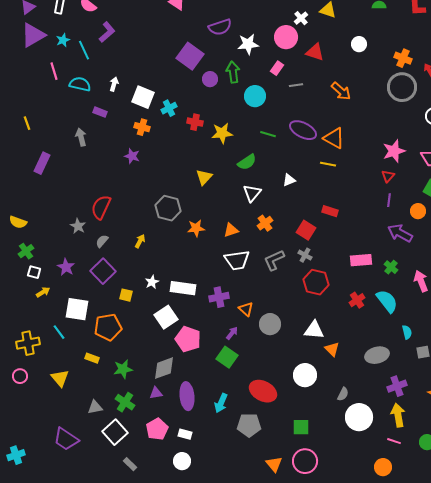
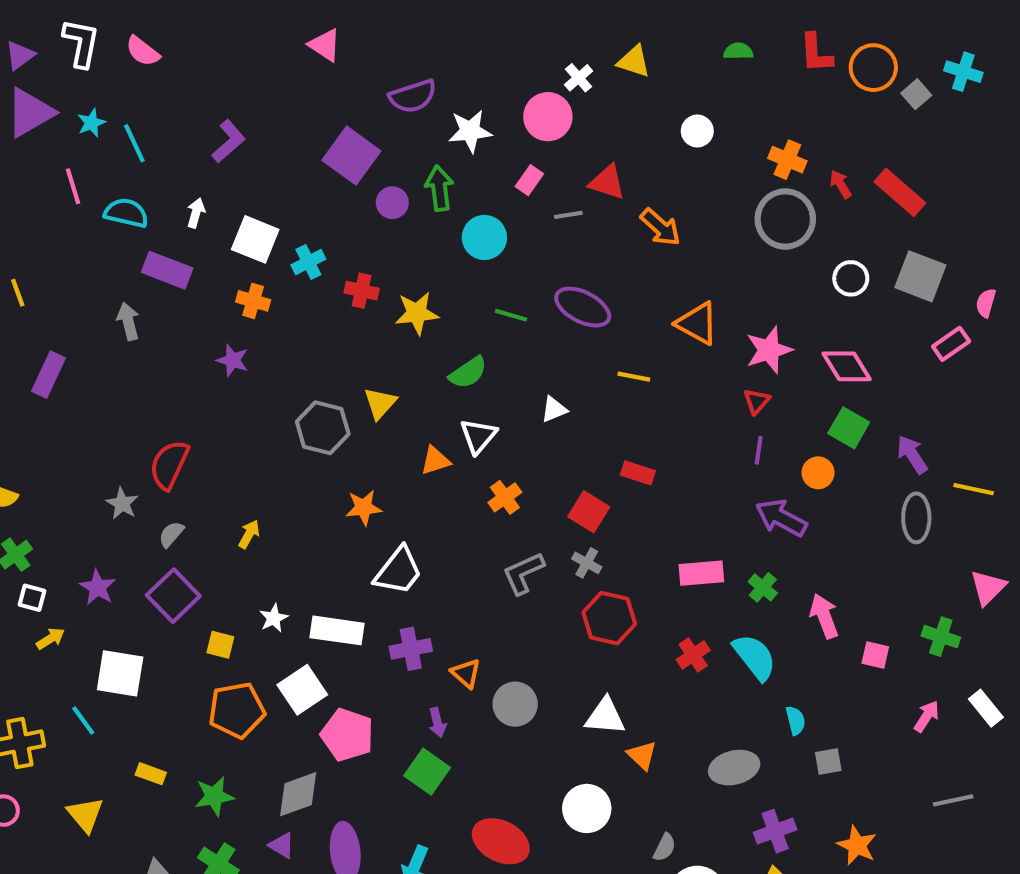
purple L-shape: (107, 32) -> (229, 141), moved
red triangle: (315, 52) -> (607, 182), moved
purple rectangle: (100, 112) -> (167, 270), size x1.6
orange triangle: (334, 138) -> (697, 323), moved
gray hexagon: (168, 208) -> (323, 428), moved
orange triangle: (231, 230) -> (435, 461), moved
white trapezoid: (237, 260) -> (398, 571), moved, turned -44
orange pentagon: (108, 327) -> (237, 710), moved
purple arrow: (232, 333) -> (437, 723), turned 128
purple triangle: (156, 393) -> (282, 845), turned 40

